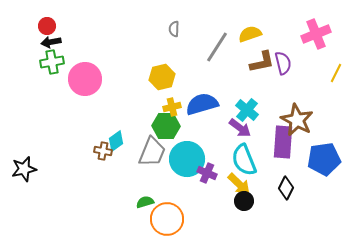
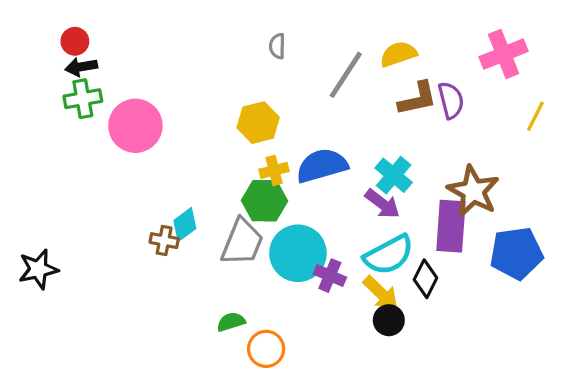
cyan semicircle: (244, 160) -> (389, 255), turned -96
black diamond: (286, 188) -> (425, 279), moved
orange circle: (167, 219) -> (266, 349), size x0.7

